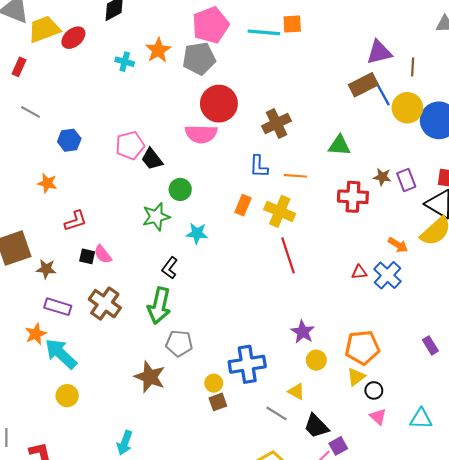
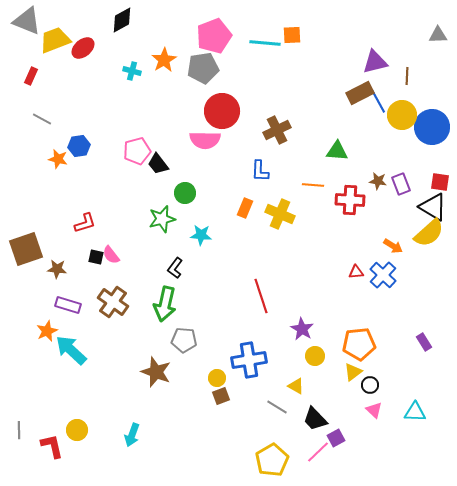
orange line: (295, 176) -> (313, 185), moved
orange star: (47, 183) -> (58, 159), moved
red line: (288, 255) -> (261, 296), moved
yellow circle: (67, 396) -> (77, 430), moved

